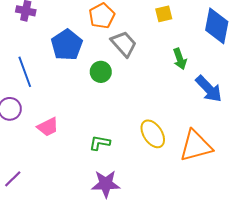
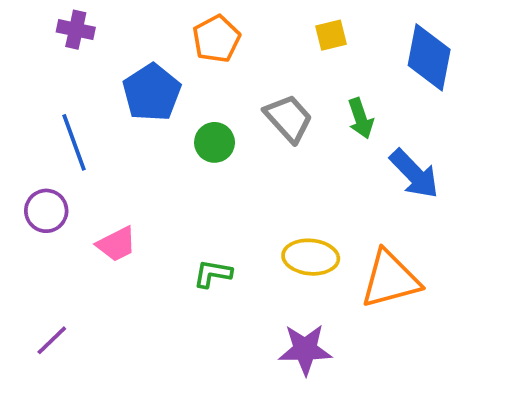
gray trapezoid: (124, 44) -> (288, 118), moved
yellow ellipse: (153, 134) -> (311, 257), turned -52
purple star: (106, 184) -> (305, 350), moved

